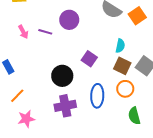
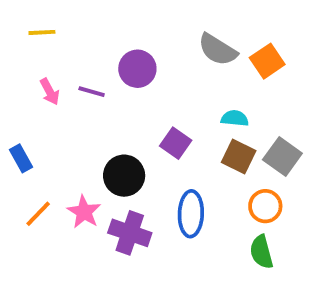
cyan semicircle: (120, 46) -> (235, 118), turned -96
orange circle: (125, 89) -> (265, 206), moved
purple cross: (65, 106) -> (130, 233), turned 30
pink star: (26, 119) -> (84, 212), moved, turned -30

